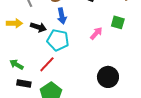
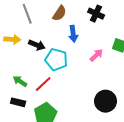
blue arrow: (62, 16) -> (73, 34), moved
green arrow: (16, 65) -> (20, 81), moved

